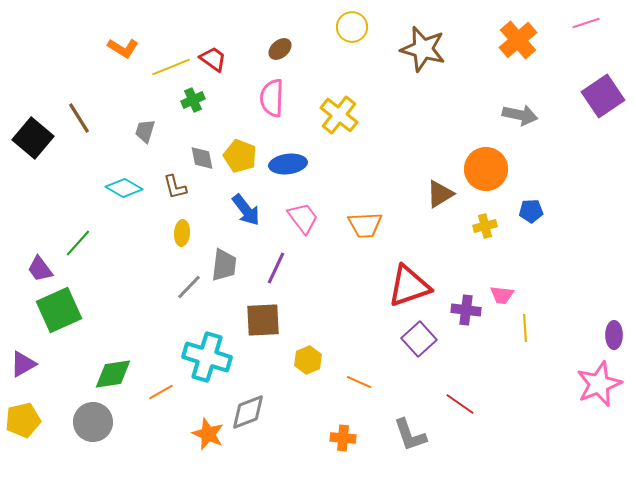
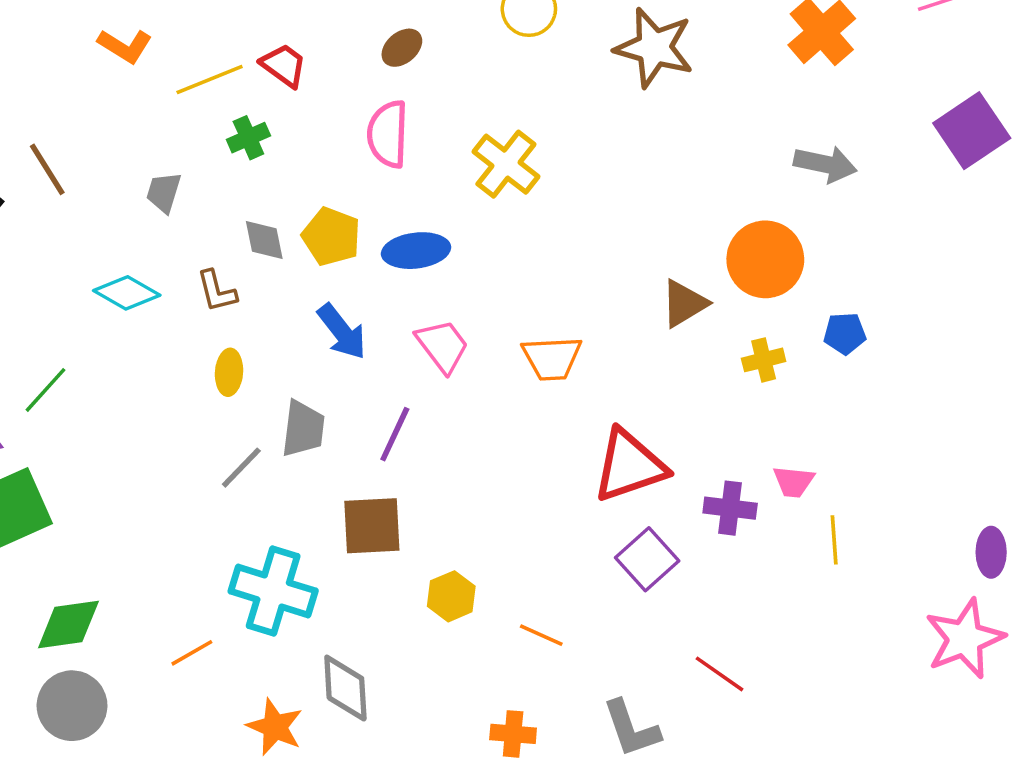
green diamond: (113, 374) -> (68, 625), moved
gray diamond: (248, 412) -> (345, 688), turned -72

